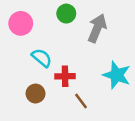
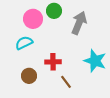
pink circle: (21, 23) -> (33, 19), moved
cyan semicircle: (42, 58) -> (24, 43), moved, turned -66

